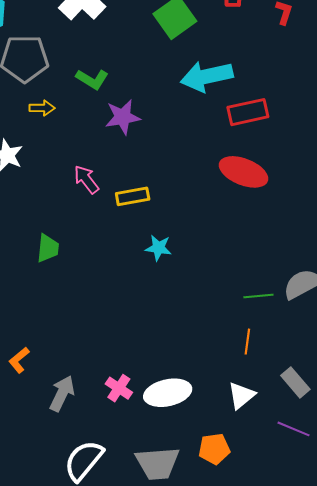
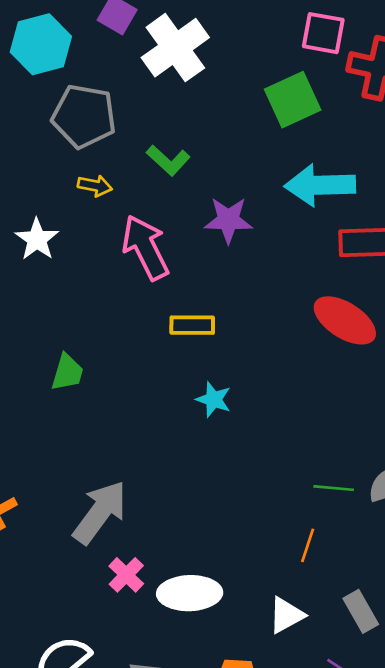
purple star: (123, 117) -> (228, 220), moved
pink arrow: (86, 179) -> (145, 247), moved, size x1.6
gray arrow: (62, 393) -> (100, 512), moved, size x1.4

